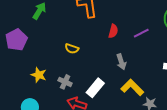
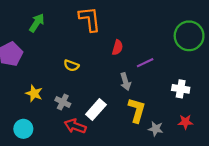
purple line: (141, 33) -> (145, 63), moved
yellow L-shape: (132, 87) -> (137, 110), turned 60

